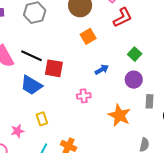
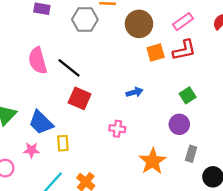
orange square: (88, 36) -> (156, 52), moved
red square: (54, 68) -> (80, 98), moved
blue arrow: (102, 70) -> (135, 92), moved
blue trapezoid: (31, 85) -> (41, 122), moved

